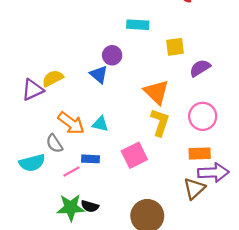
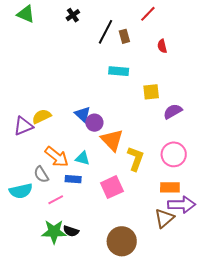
purple circle: (112, 55) -> (94, 123), moved
orange triangle: (156, 92) -> (112, 140), moved
blue rectangle: (91, 159) -> (73, 179), moved

